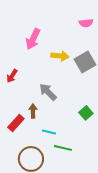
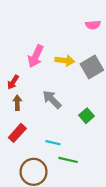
pink arrow: (33, 39) -> (36, 56), moved
brown arrow: (33, 111) -> (17, 103), moved
green square: (86, 113) -> (86, 116), moved

